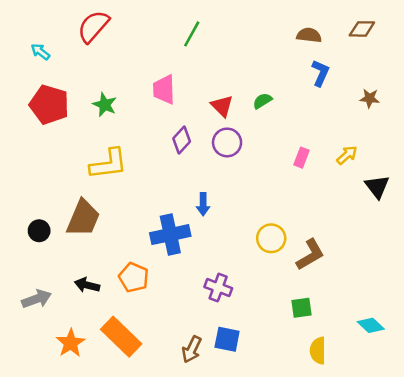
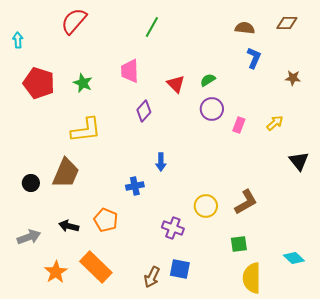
cyan arrow: (40, 52) -> (18, 40), moved, turned 49
purple circle: (227, 142) -> (212, 109), moved
black triangle: (377, 187) -> (299, 161), moved
blue cross: (170, 235) -> (135, 186), size x0.6
yellow circle: (271, 238) -> (206, 206), moved
yellow semicircle: (318, 351) -> (252, 278), size x1.4

